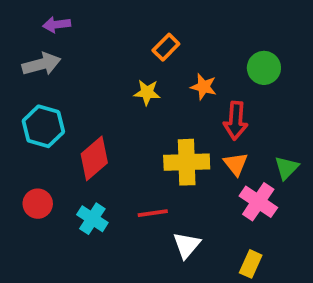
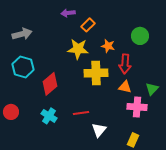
purple arrow: (57, 25) -> (68, 13), moved
yellow star: (147, 92) -> (78, 49), size x1.5
yellow cross: (187, 162) -> (96, 73), moved
orange triangle: (236, 164) -> (125, 87), turned -40
pink cross: (258, 202) -> (137, 107), turned -30
red circle: (38, 204) -> (11, 112), moved

